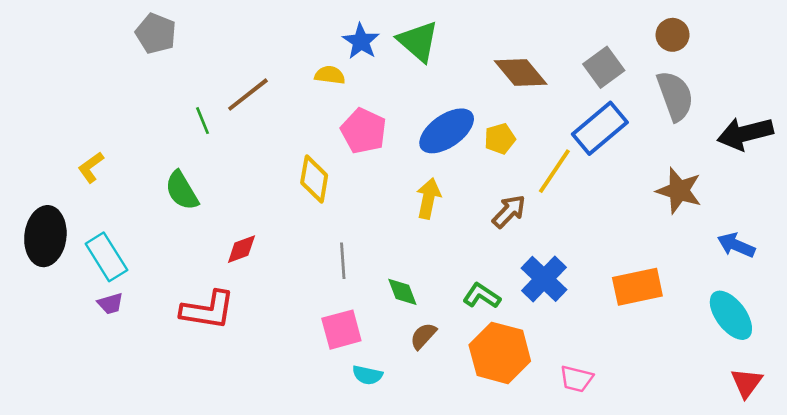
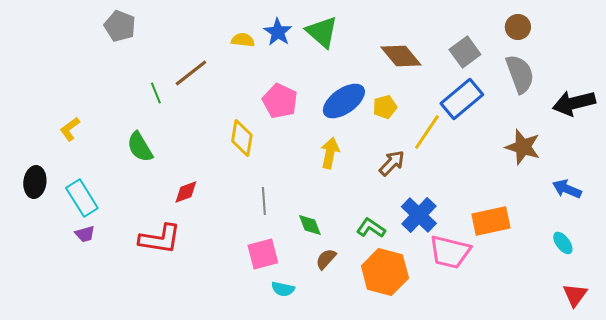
yellow semicircle: (330, 75) -> (243, 40), moved
black ellipse: (45, 236) -> (35, 182), size x0.7
cyan ellipse: (731, 315) -> (563, 243), size x0.6
pink trapezoid: (576, 379) -> (450, 252), moved, size x1.6

